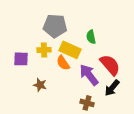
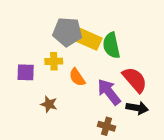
green semicircle: (91, 37) -> (111, 45), size x1.5
yellow rectangle: (70, 50) -> (88, 39), moved
black arrow: (112, 88) -> (137, 108), turned -120

